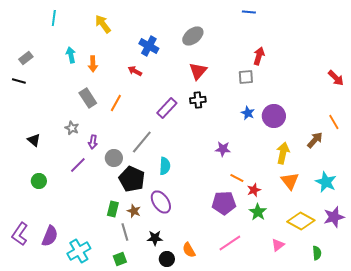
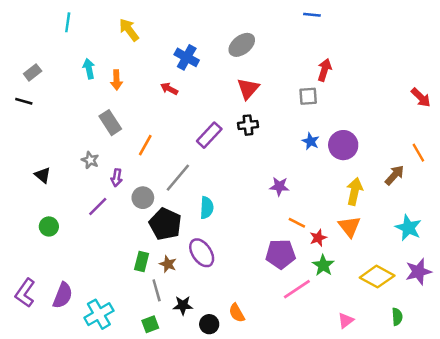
orange line: (116, 103) -> (145, 145), moved
orange triangle: (290, 181) -> (349, 226), moved
black star: (155, 238) -> (183, 305), moved
pink line: (230, 243) -> (297, 289), moved
pink triangle: (278, 245) -> (346, 320), moved

